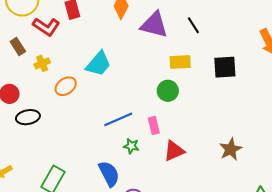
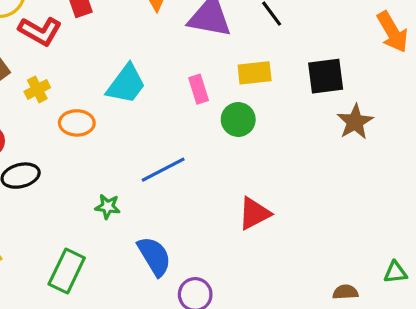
orange ellipse: (66, 86) -> (77, 123), turned 40
pink rectangle: (154, 125) -> (199, 89), moved
green star: (131, 146) -> (108, 207), moved
brown star: (231, 149) -> (355, 122), moved

